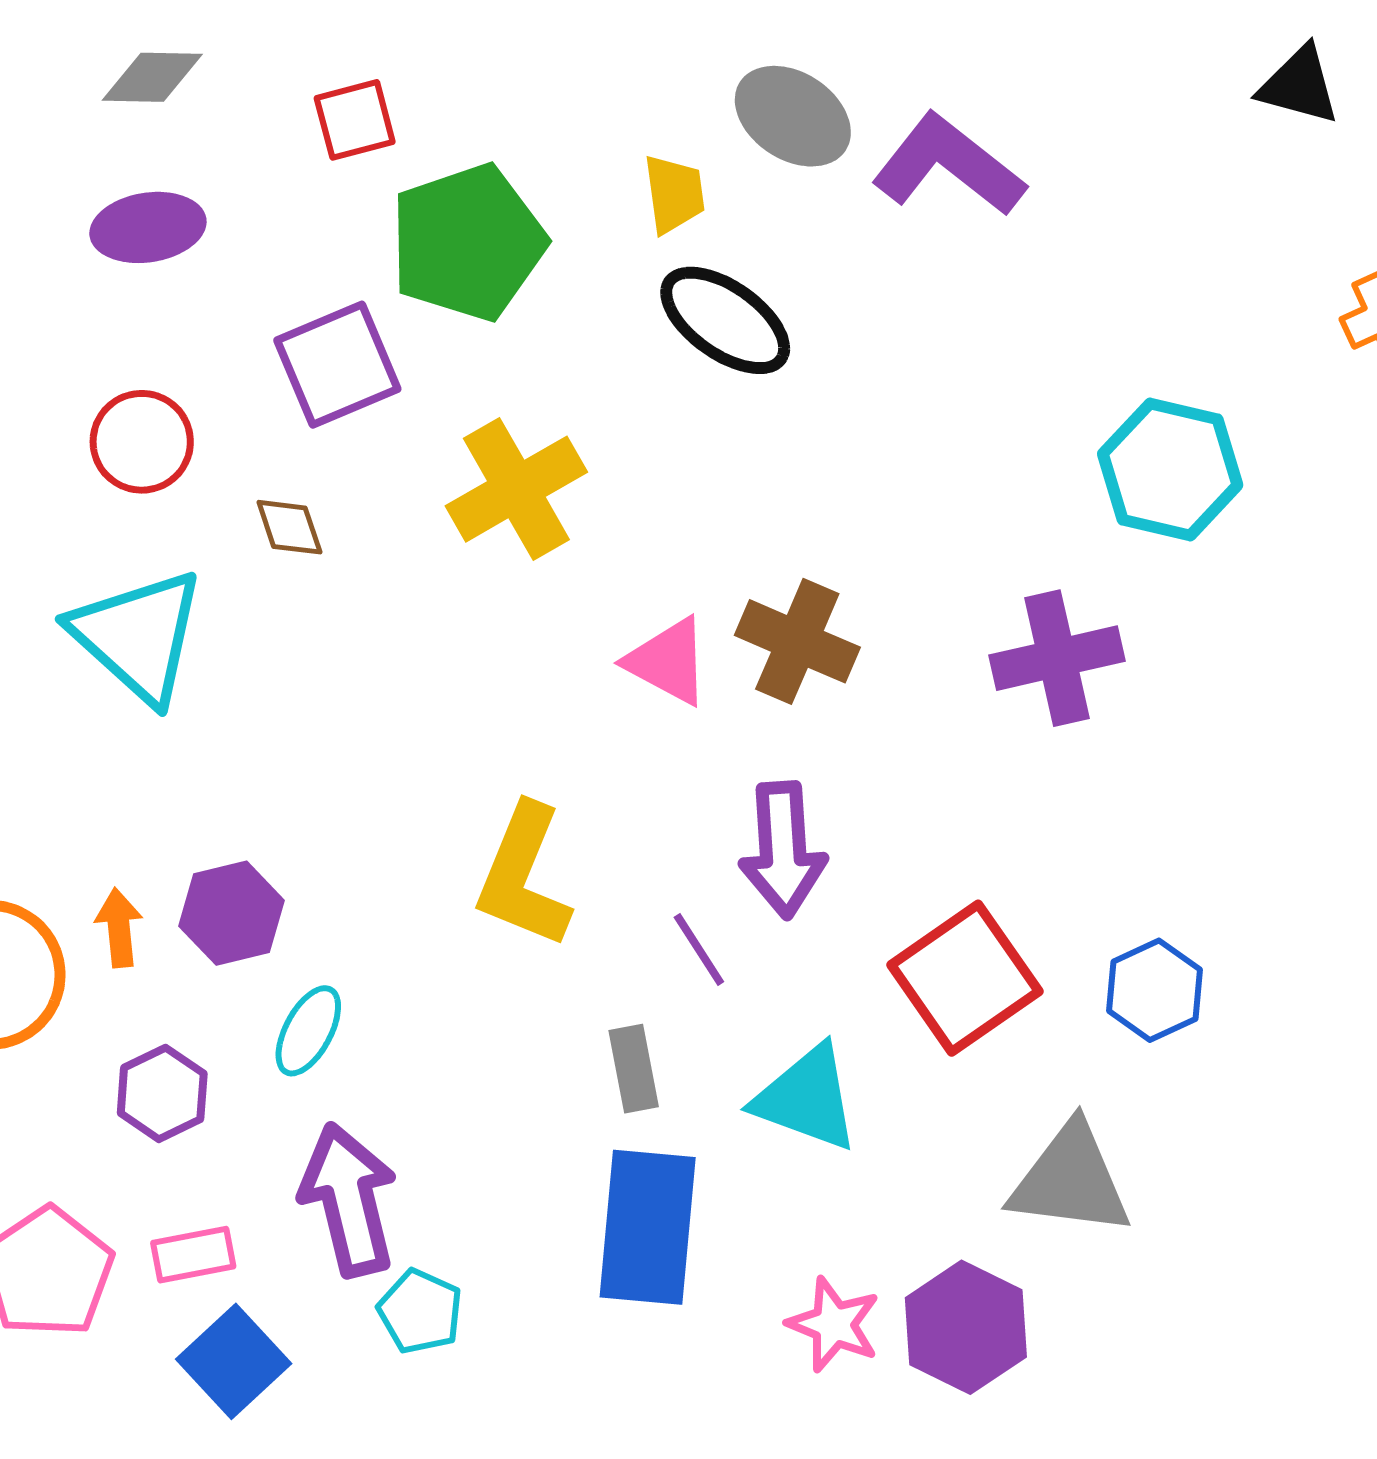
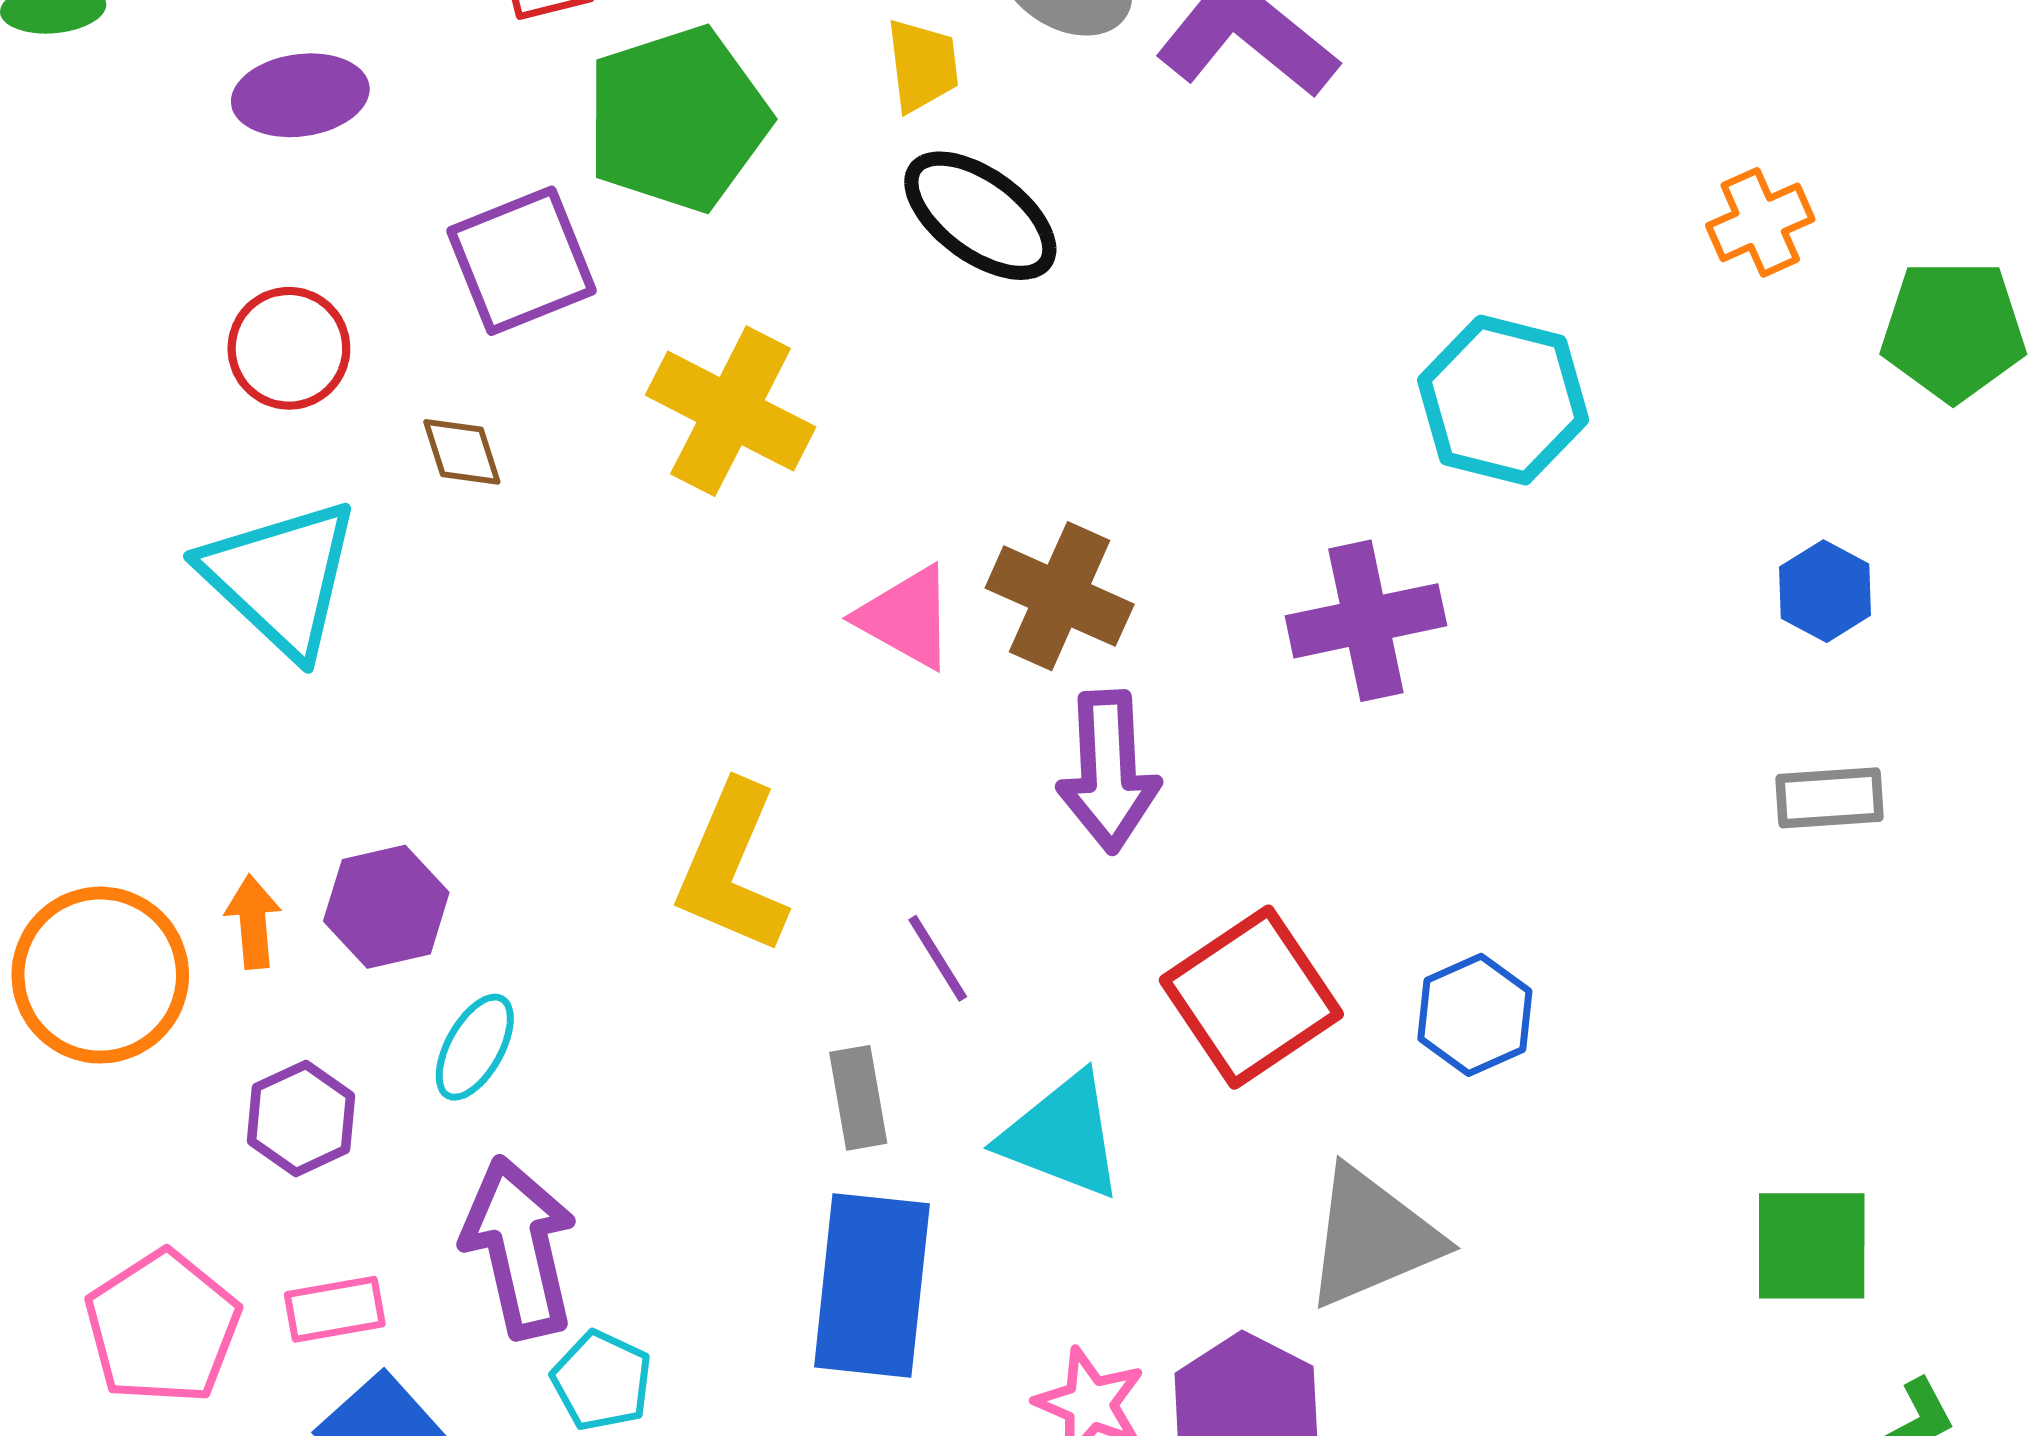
yellow cross: (516, 489) -> (731, 411), turned -34
purple arrow: (783, 850) -> (1108, 771), moved
gray triangle: (1070, 1180) -> (1372, 1237), turned -31

